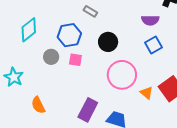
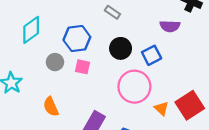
gray rectangle: (90, 11) -> (112, 12), moved
blue square: (153, 45) -> (152, 55), moved
orange semicircle: (38, 105) -> (51, 107), moved

